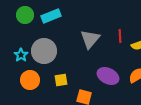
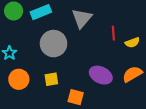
gray triangle: (90, 39) -> (82, 18), moved
gray circle: (44, 51) -> (54, 44), moved

